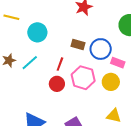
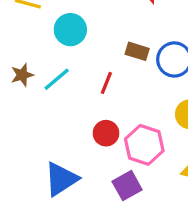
pink hexagon: (83, 78) -> (144, 145), moved
red circle: (57, 84) -> (106, 133), moved

